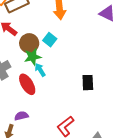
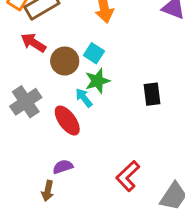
green star: (33, 57) -> (97, 81), moved
black rectangle: (88, 83) -> (152, 94), moved

